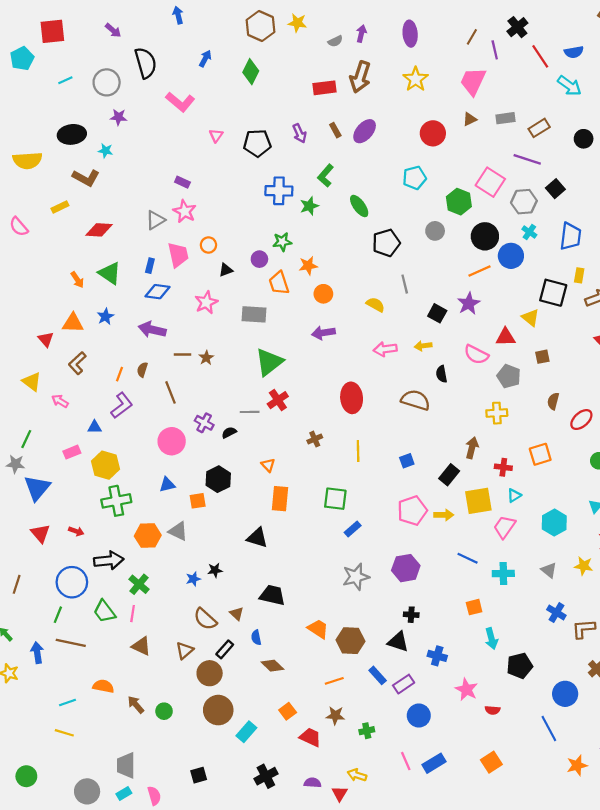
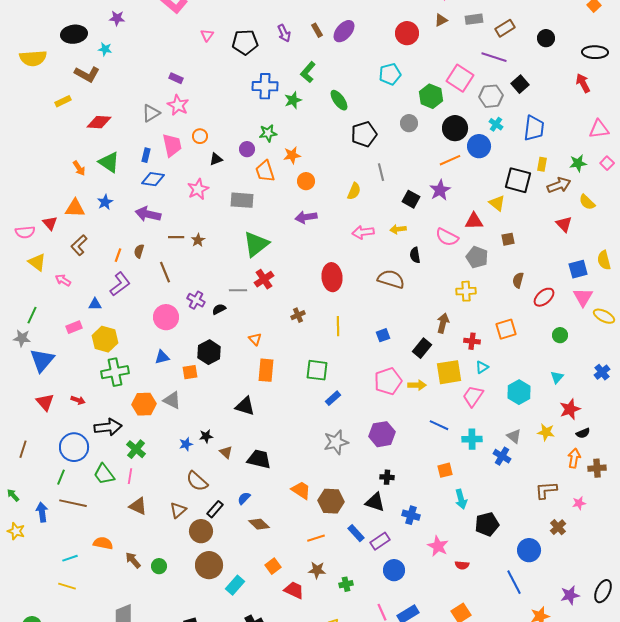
pink semicircle: (19, 227) -> (25, 232), moved, turned -54
yellow semicircle: (375, 305) -> (354, 191), turned 84
blue cross: (556, 613) -> (502, 456), moved
brown triangle: (237, 614) -> (226, 452), moved
blue semicircle: (256, 637) -> (244, 498), turned 56

